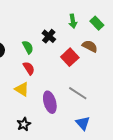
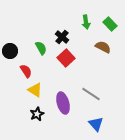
red square: (70, 57) -> (66, 58), moved
red semicircle: (29, 68) -> (26, 71), moved
black star: (24, 124) -> (37, 114), moved

